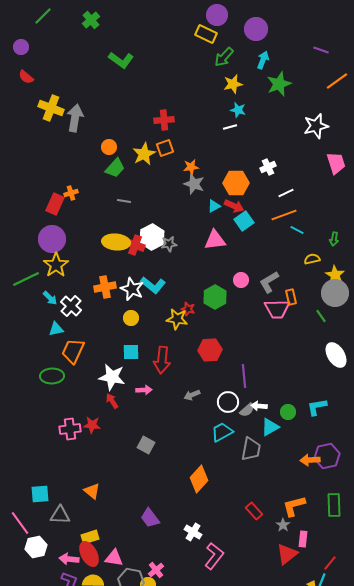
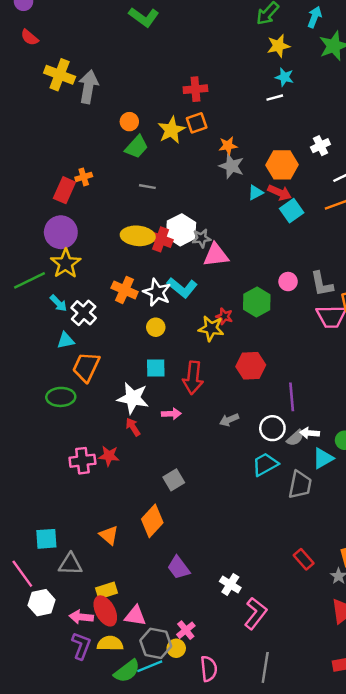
pink triangle: (215, 240) -> (216, 255), moved
gray L-shape: (269, 282) -> (322, 284), turned -70
orange cross: (105, 287) -> (125, 290), turned 35
gray square: (146, 445) -> (174, 480), turned 30
orange diamond: (199, 479) -> (152, 521), moved

